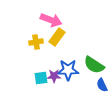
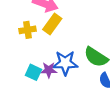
cyan square: (41, 78) -> (33, 72), turned 32

